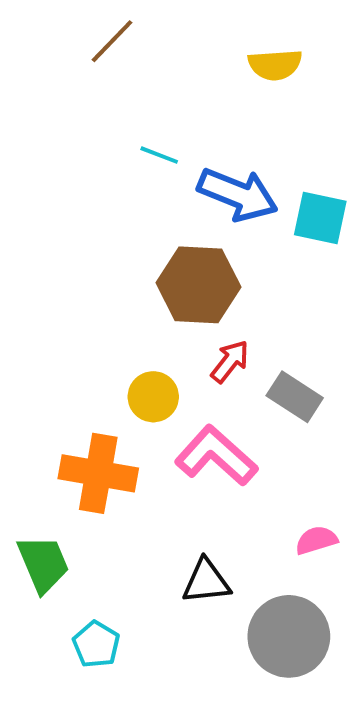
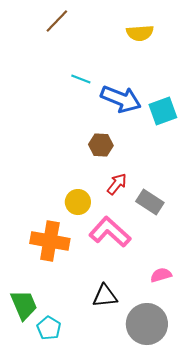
cyan square: (320, 218) -> (163, 111), turned -32
brown hexagon: (198, 285) -> (101, 145), size x0.6
green trapezoid: (43, 564) -> (24, 305), moved

